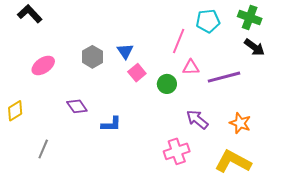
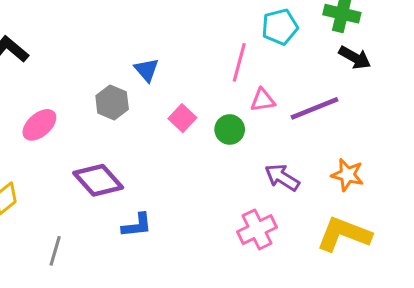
blue triangle: (125, 51) -> (147, 70), moved
purple diamond: (77, 106) -> (98, 180), size x1.5
blue L-shape: (111, 124) -> (137, 225), moved

